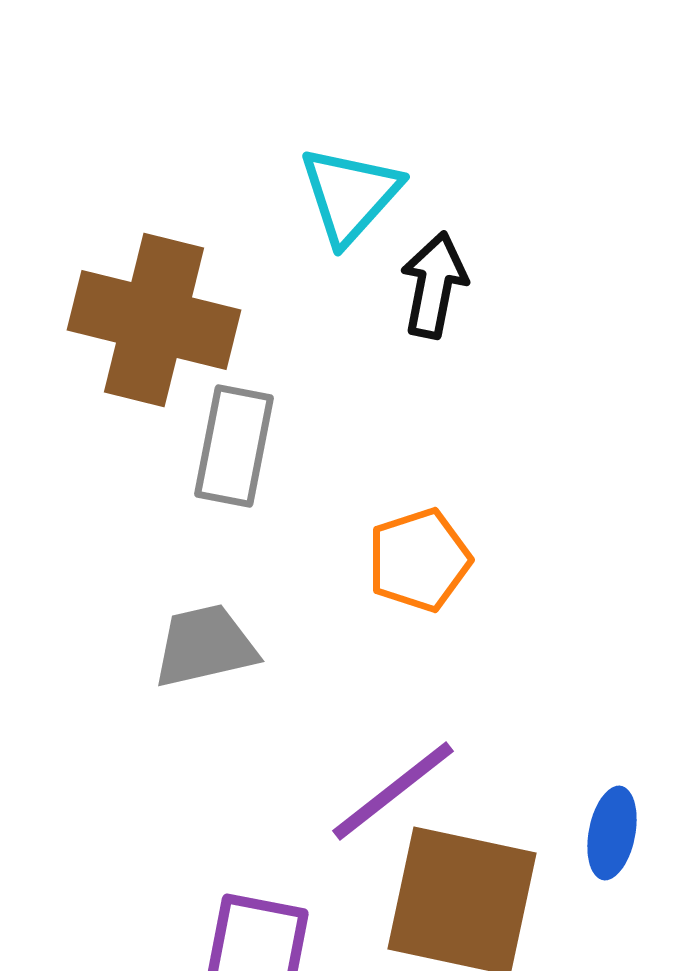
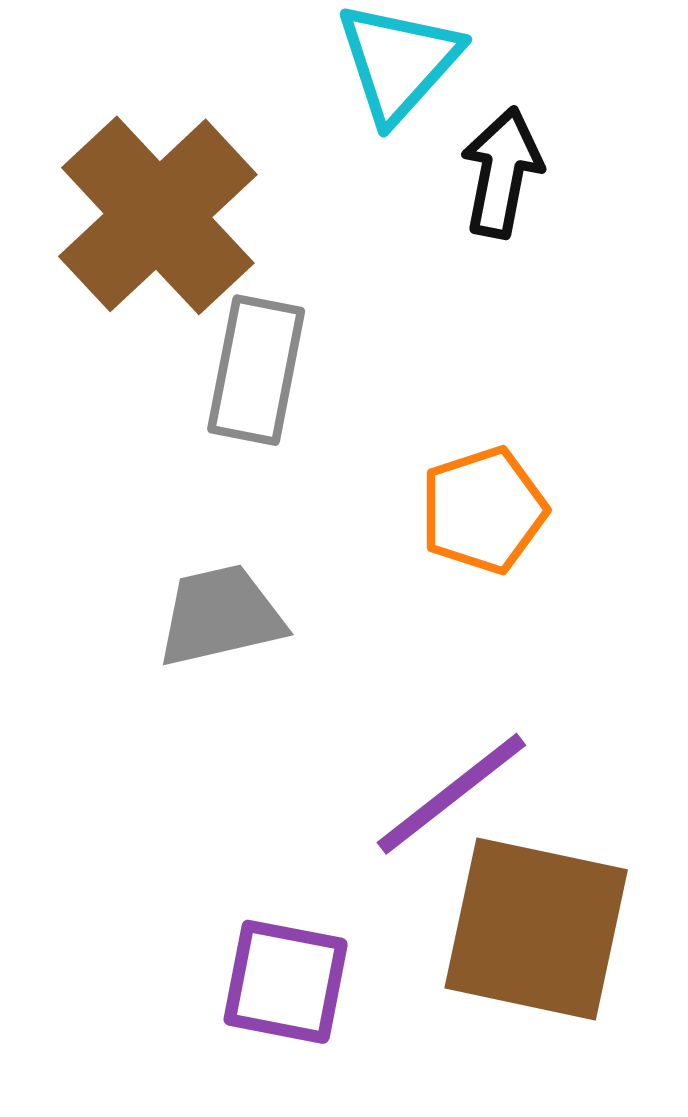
brown cross: (154, 320) -> (158, 215), turned 33

